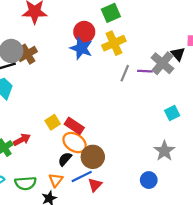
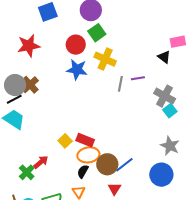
red circle: (84, 32) -> (76, 45), moved
yellow cross: (114, 43) -> (105, 59), turned -30
gray cross: (162, 63) -> (165, 96), moved
orange ellipse: (75, 143) -> (88, 155), turned -30
blue line: (82, 177) -> (124, 165), moved
blue circle: (149, 180) -> (161, 175), size x1.5

